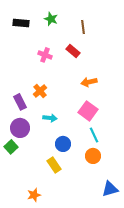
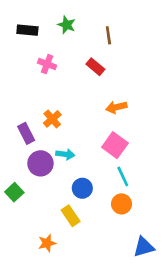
pink cross: (45, 55) -> (47, 64), moved
purple circle: (20, 128) -> (40, 163), moved
orange star: (34, 195) -> (47, 243), moved

